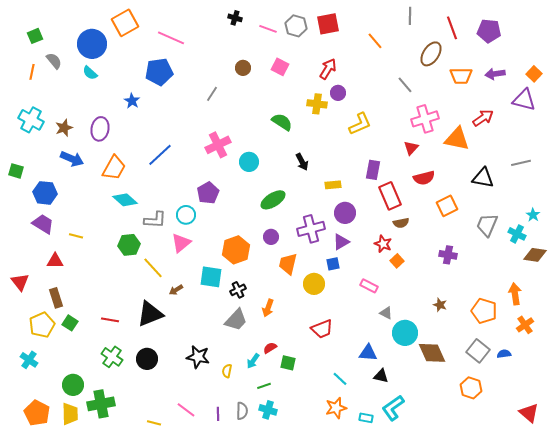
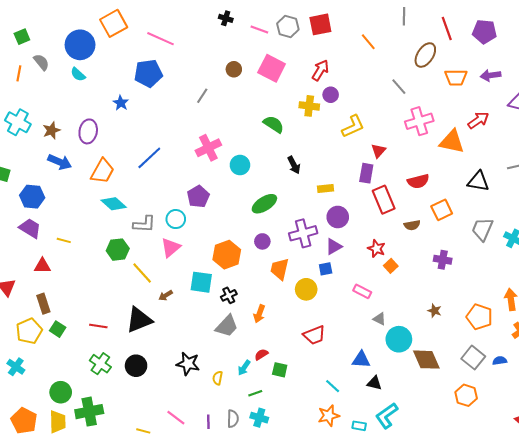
pink square: (280, 67) -> (272, 68), size x1.5
red triangle: (411, 148) -> (378, 151), moved
brown semicircle: (401, 223) -> (412, 225), moved

